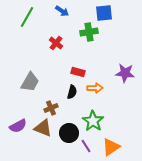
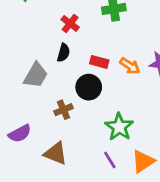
orange arrow: (95, 88) -> (130, 66), moved, turned 35
black semicircle: (72, 92) -> (64, 53), moved
brown triangle: (43, 128) -> (56, 153), moved
black circle: (69, 133) -> (89, 87), moved

